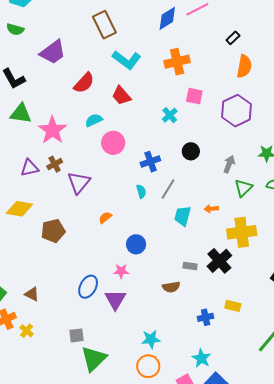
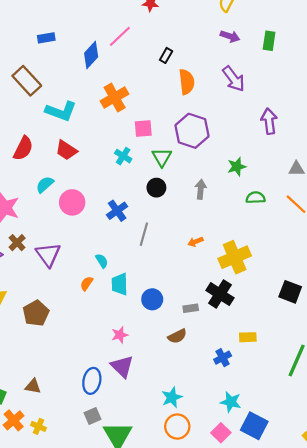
green triangle: (243, 188) -> (162, 157), moved
cyan semicircle: (141, 191) -> (102, 261), moved
cyan trapezoid: (183, 216) -> (120, 284), moved
blue circle: (136, 244) -> (152, 299), moved
blue ellipse: (88, 287) -> (92, 381), moved

